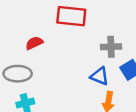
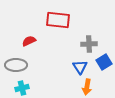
blue triangle: (99, 76) -> (80, 67), turned 35

